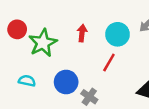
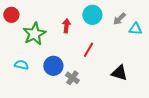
red circle: (17, 29) -> (11, 15), moved
cyan circle: (117, 34) -> (92, 15), moved

